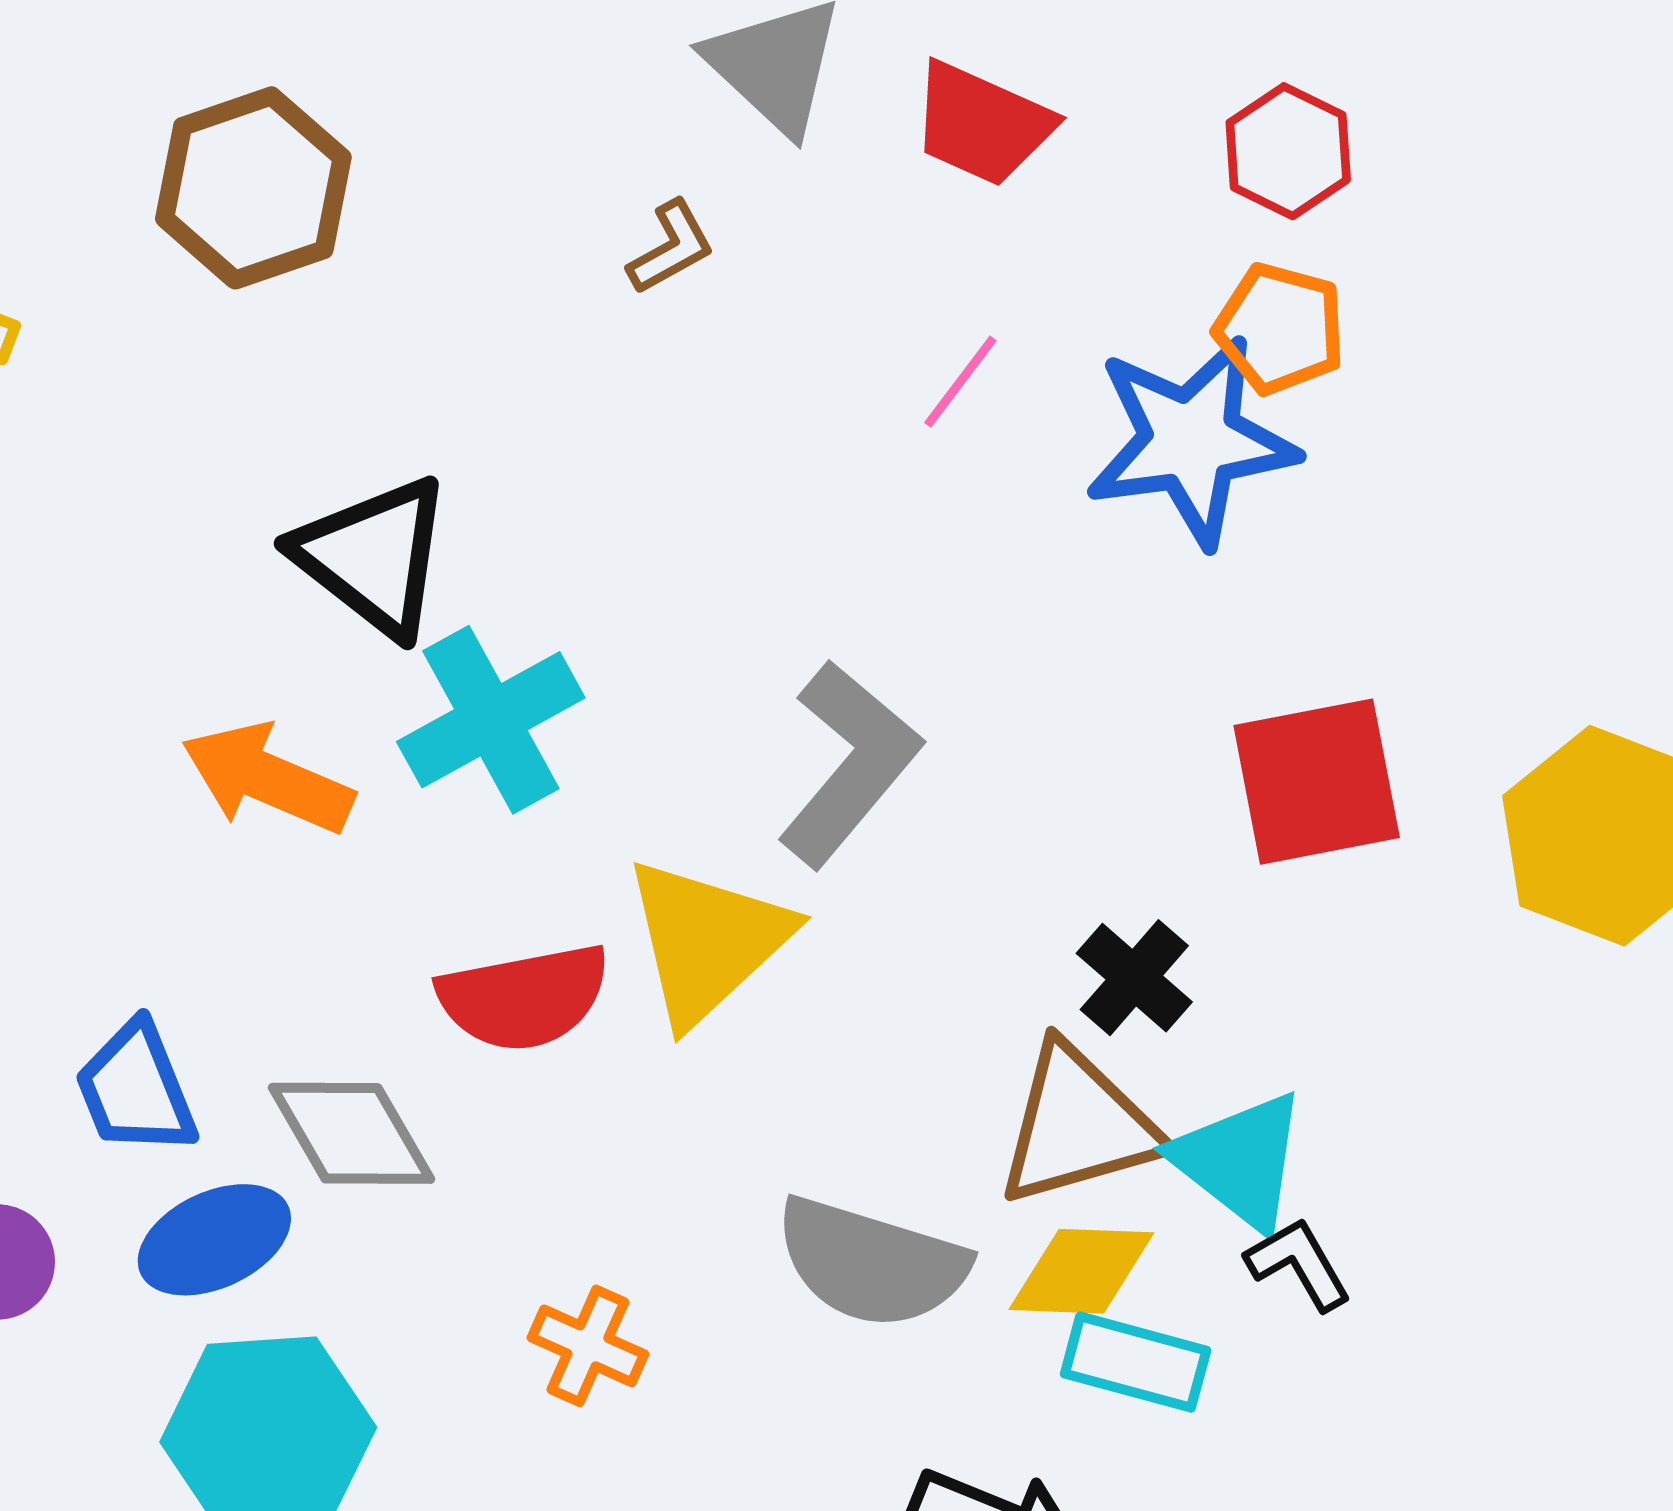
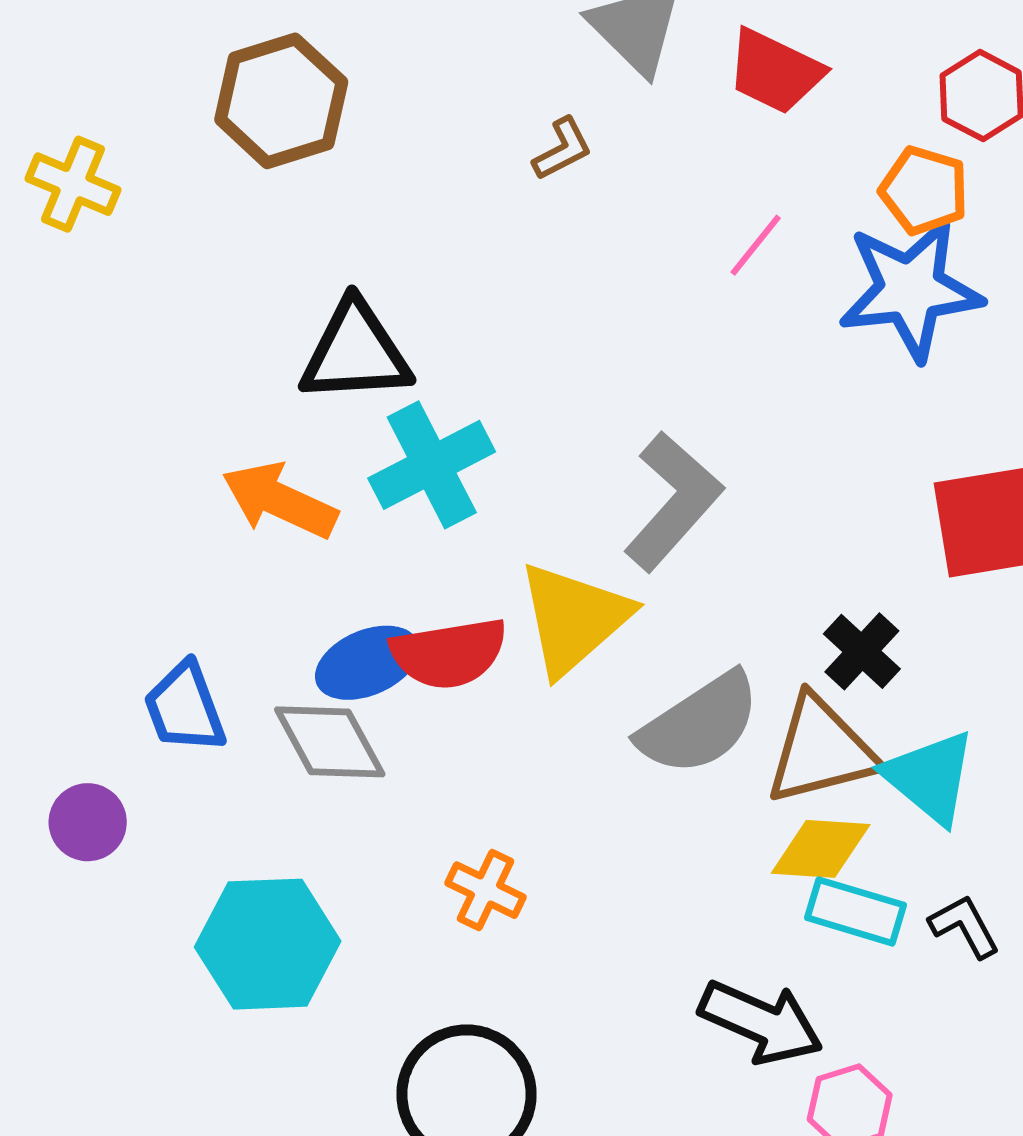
orange pentagon: (1280, 329) -> (924, 190), moved
black triangle: (373, 556) -> (355, 352), turned -43
blue ellipse: (214, 1240) -> (367, 663), moved
gray semicircle: (871, 1263) -> (699, 724), moved, turned -52
black L-shape: (1299, 1264) -> (965, 926), moved

